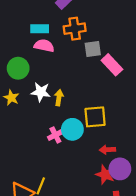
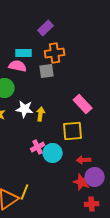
pink semicircle: (44, 46) -> (18, 66), moved
gray square: (93, 49) -> (47, 71), moved
pink rectangle: (112, 65) -> (83, 104), moved
cyan circle: (72, 129) -> (53, 153), moved

